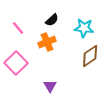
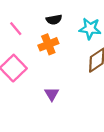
black semicircle: (52, 20) -> (54, 20), turned 32

